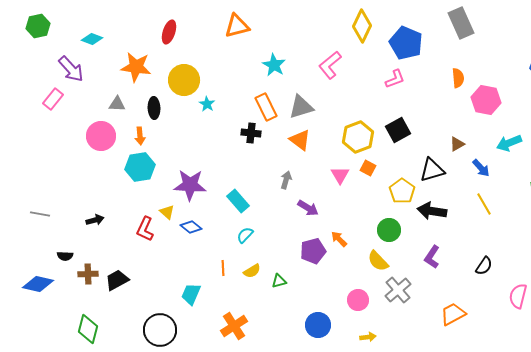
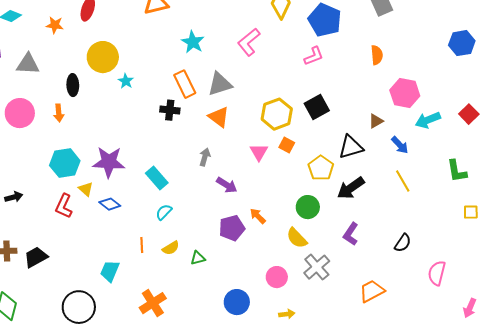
orange star: (136, 67) -> (55, 25), moved, size x0.6
pink hexagon: (486, 100) -> (405, 93), moved
gray triangle: (117, 104) -> (28, 64), moved, size x1.4
cyan hexagon: (140, 167) -> (65, 163), moved
black arrow: (432, 211) -> (351, 188), turned -44

